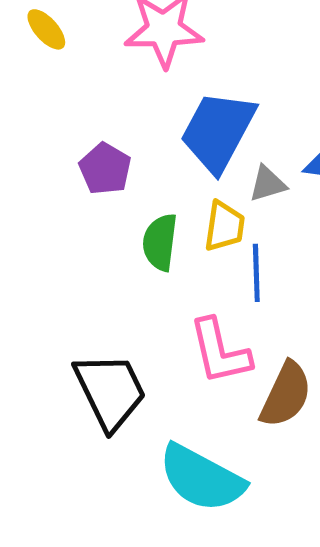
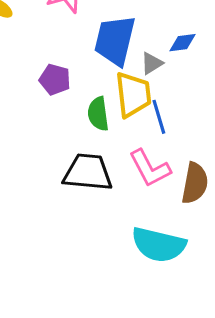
yellow trapezoid: (224, 226) -> (133, 95), size x1.5
black trapezoid: (110, 391) -> (88, 172), moved, turned -44

